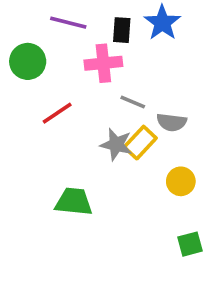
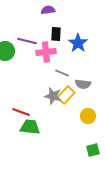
purple line: (68, 23) -> (27, 41), moved
blue star: (162, 23) -> (78, 43), moved
red line: (57, 113) -> (21, 112), moved, turned 54

